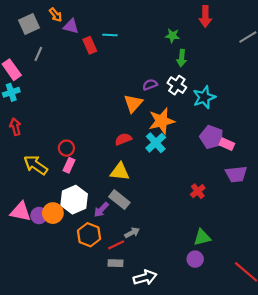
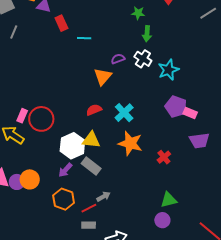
cyan line: (110, 35) -> (84, 38), moved
orange star: (162, 121) -> (130, 143), moved, turned 30
red circle: (66, 148) -> (41, 119), size x1.6
pink rectangle: (69, 165) -> (22, 116), moved
white hexagon: (74, 200) -> (72, 146), moved
purple arrow: (101, 210) -> (65, 170), moved

